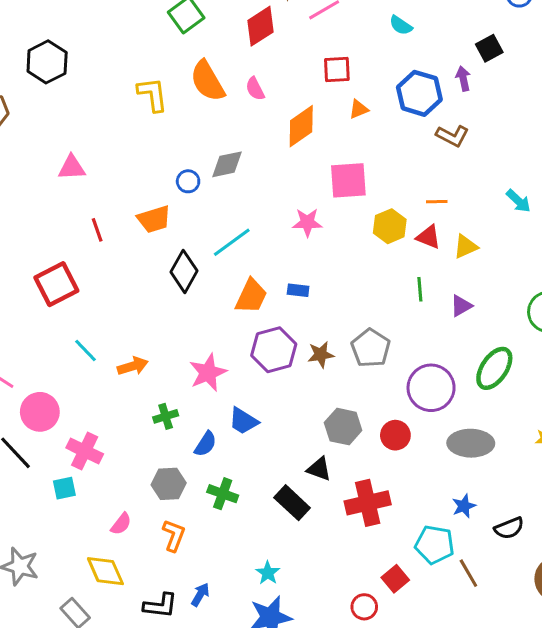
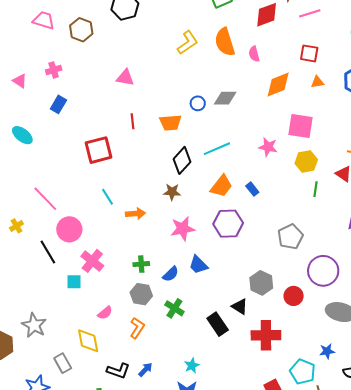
yellow L-shape: (153, 94) -> (188, 43), turned 50
yellow hexagon: (390, 226) -> (306, 161), moved
green line: (420, 289) -> (315, 189), moved
blue rectangle: (298, 290) -> (252, 189), turned 32
brown star: (321, 355) -> (172, 192), moved
green cross: (166, 416) -> (141, 264), moved

